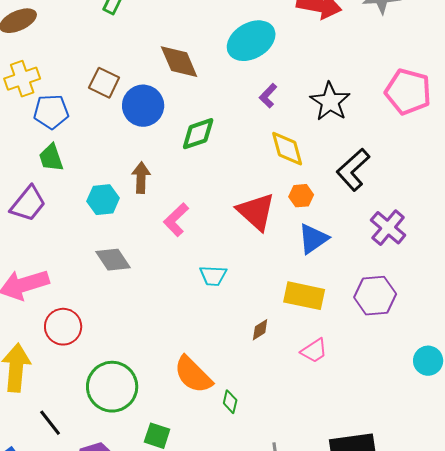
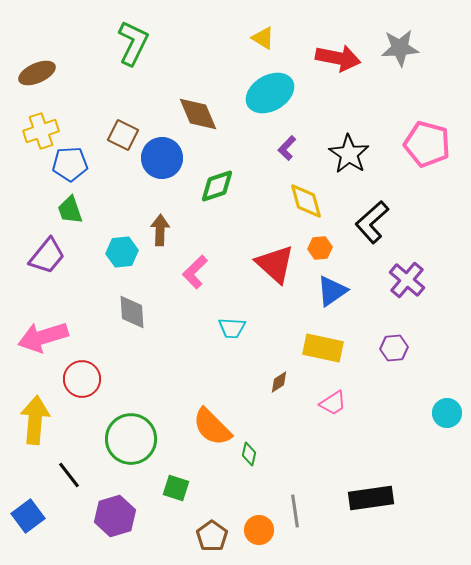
gray diamond: (113, 260) -> (132, 312), turned 30
purple hexagon: (375, 296) -> (394, 348), size x0.7

